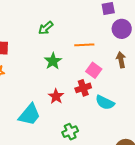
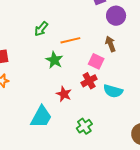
orange line: (84, 45) -> (70, 40), moved
brown arrow: (121, 60) -> (110, 44), moved

